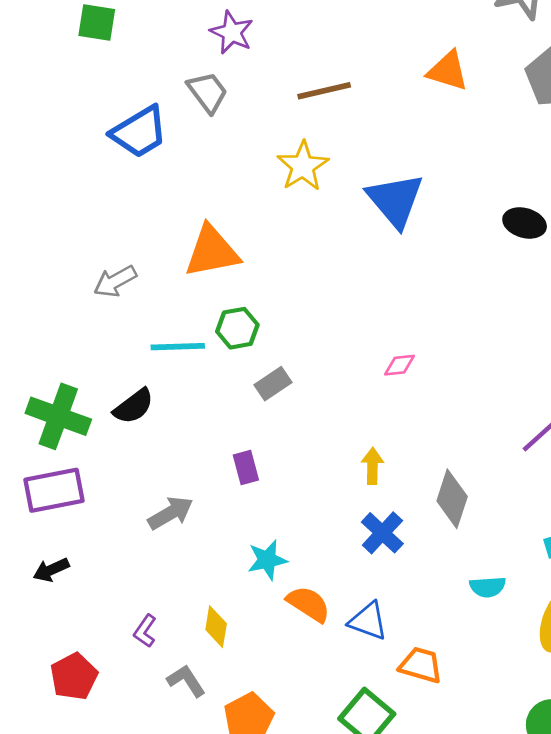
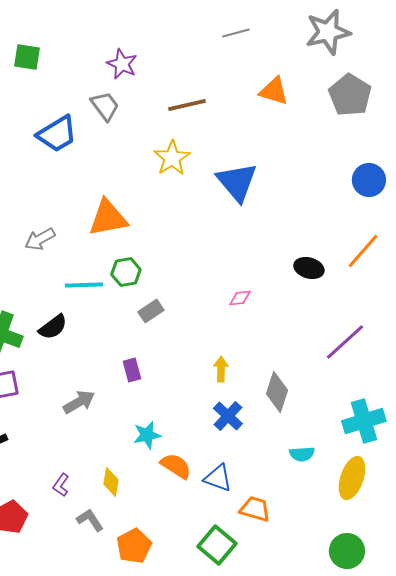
black ellipse: (525, 223) -> (309, 268), moved

